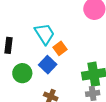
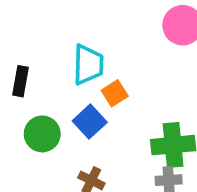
cyan trapezoid: (45, 34) -> (88, 65), turned 30

